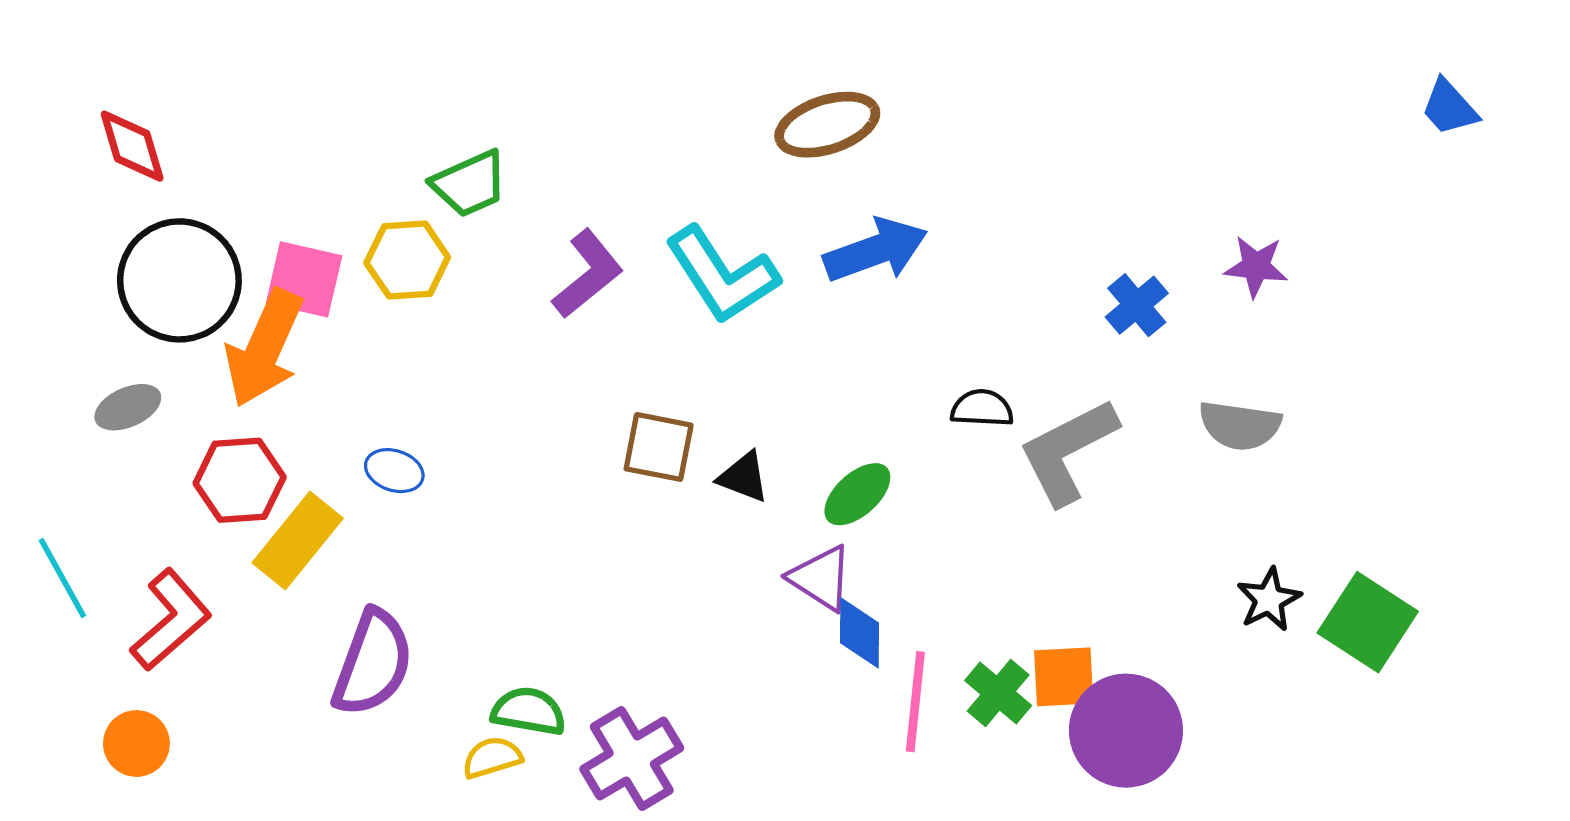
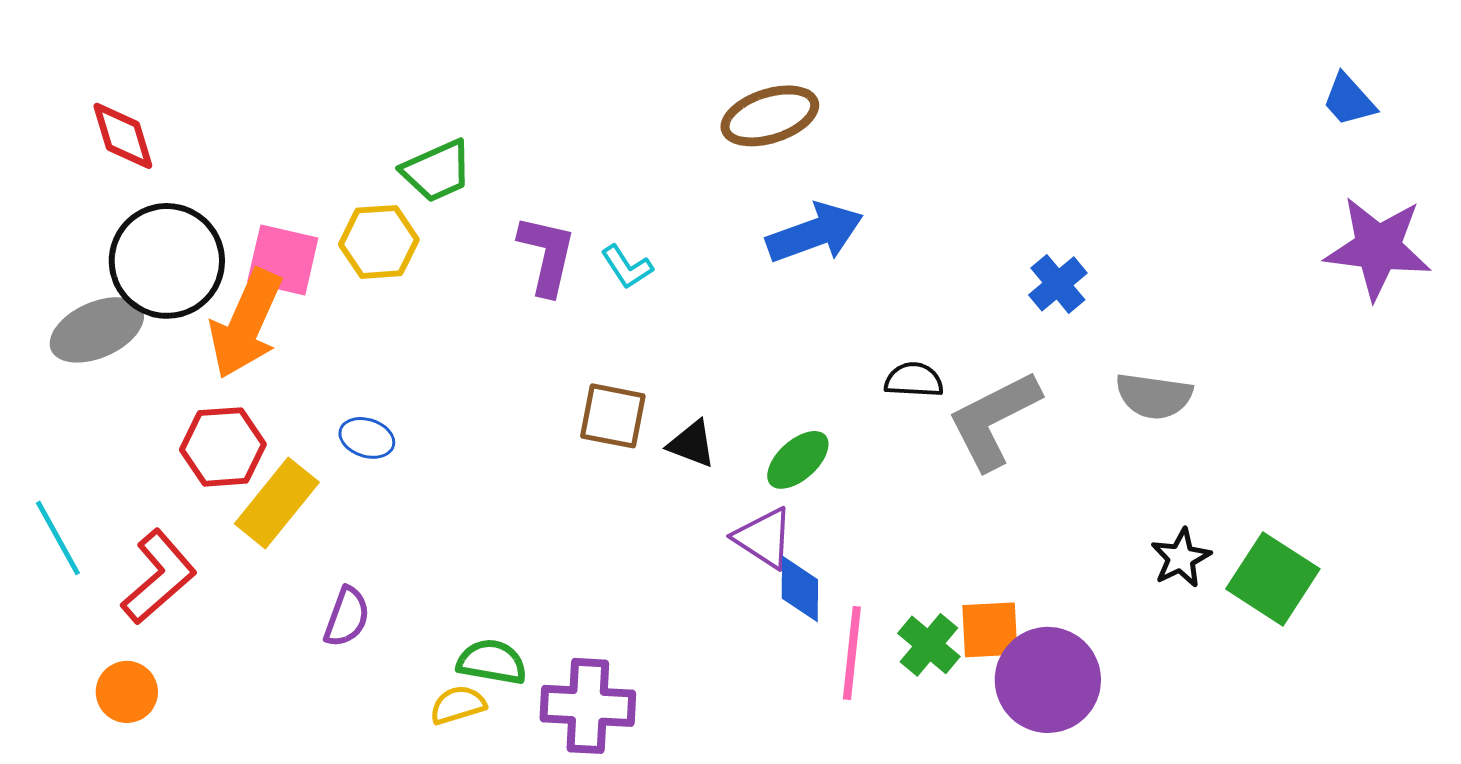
purple star: (1256, 266) -> (1378, 248), moved, size x1.8
purple L-shape: (588, 274) -> (547, 255), turned -38
cyan L-shape: (722, 275) -> (627, 267), moved, size x0.5
gray ellipse: (128, 407) -> (97, 330), moved, size x1.5
purple semicircle: (373, 663) -> (347, 617), size x0.6
purple cross: (632, 759) -> (588, 706), turned 34

